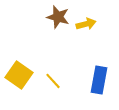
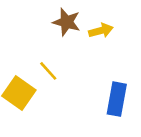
yellow line: (53, 81) -> (48, 71), moved

